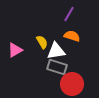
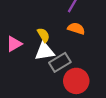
white triangle: (56, 51) -> (45, 51), moved
gray rectangle: (57, 67) -> (60, 62), turned -48

